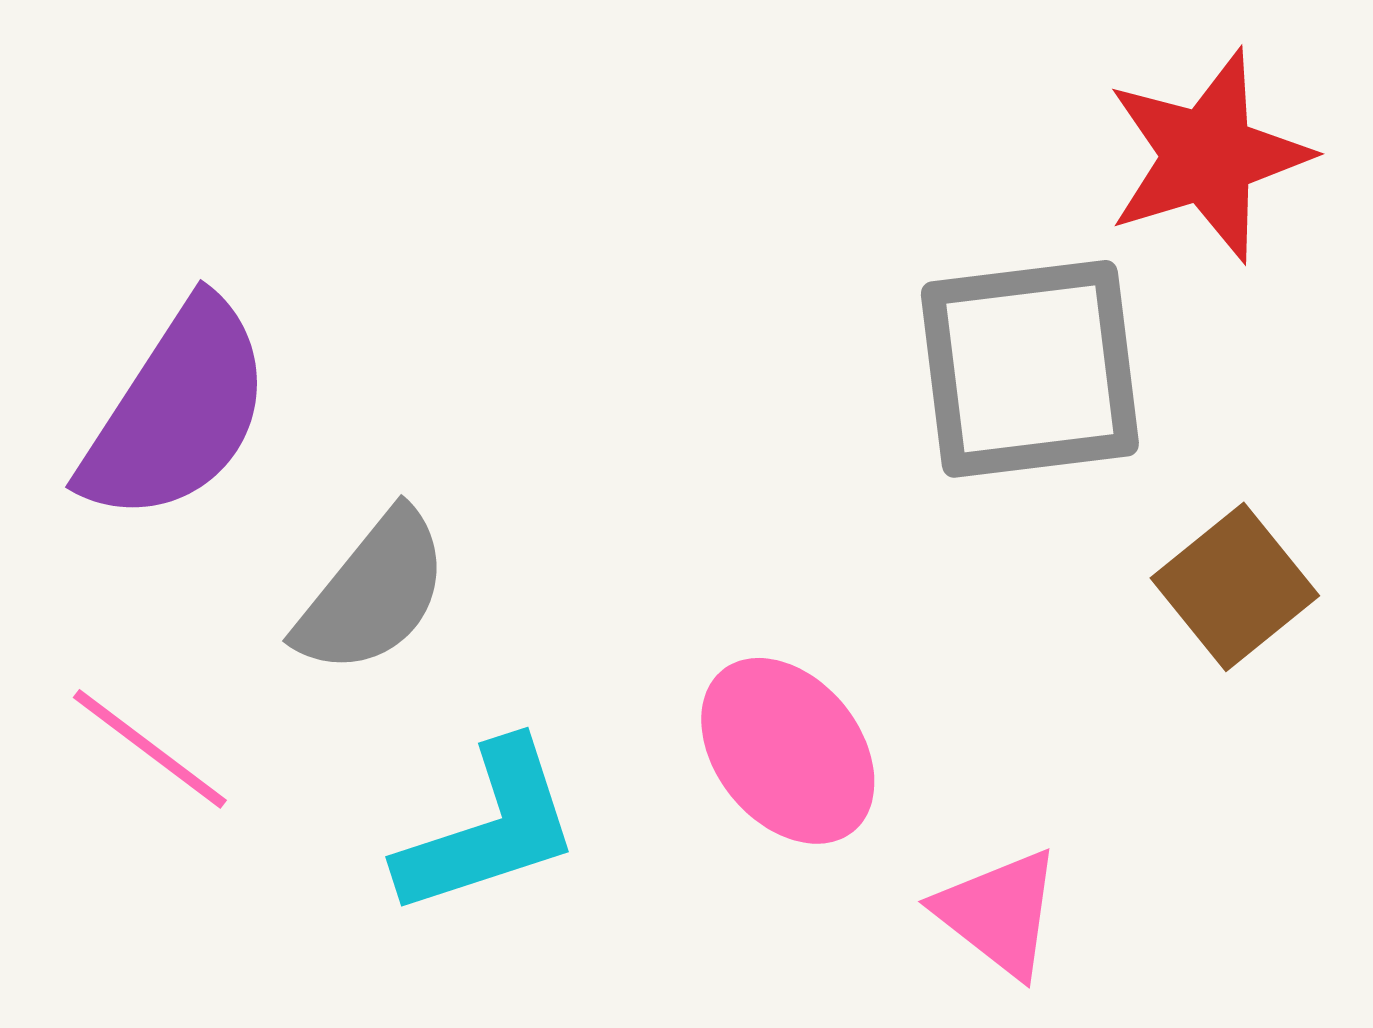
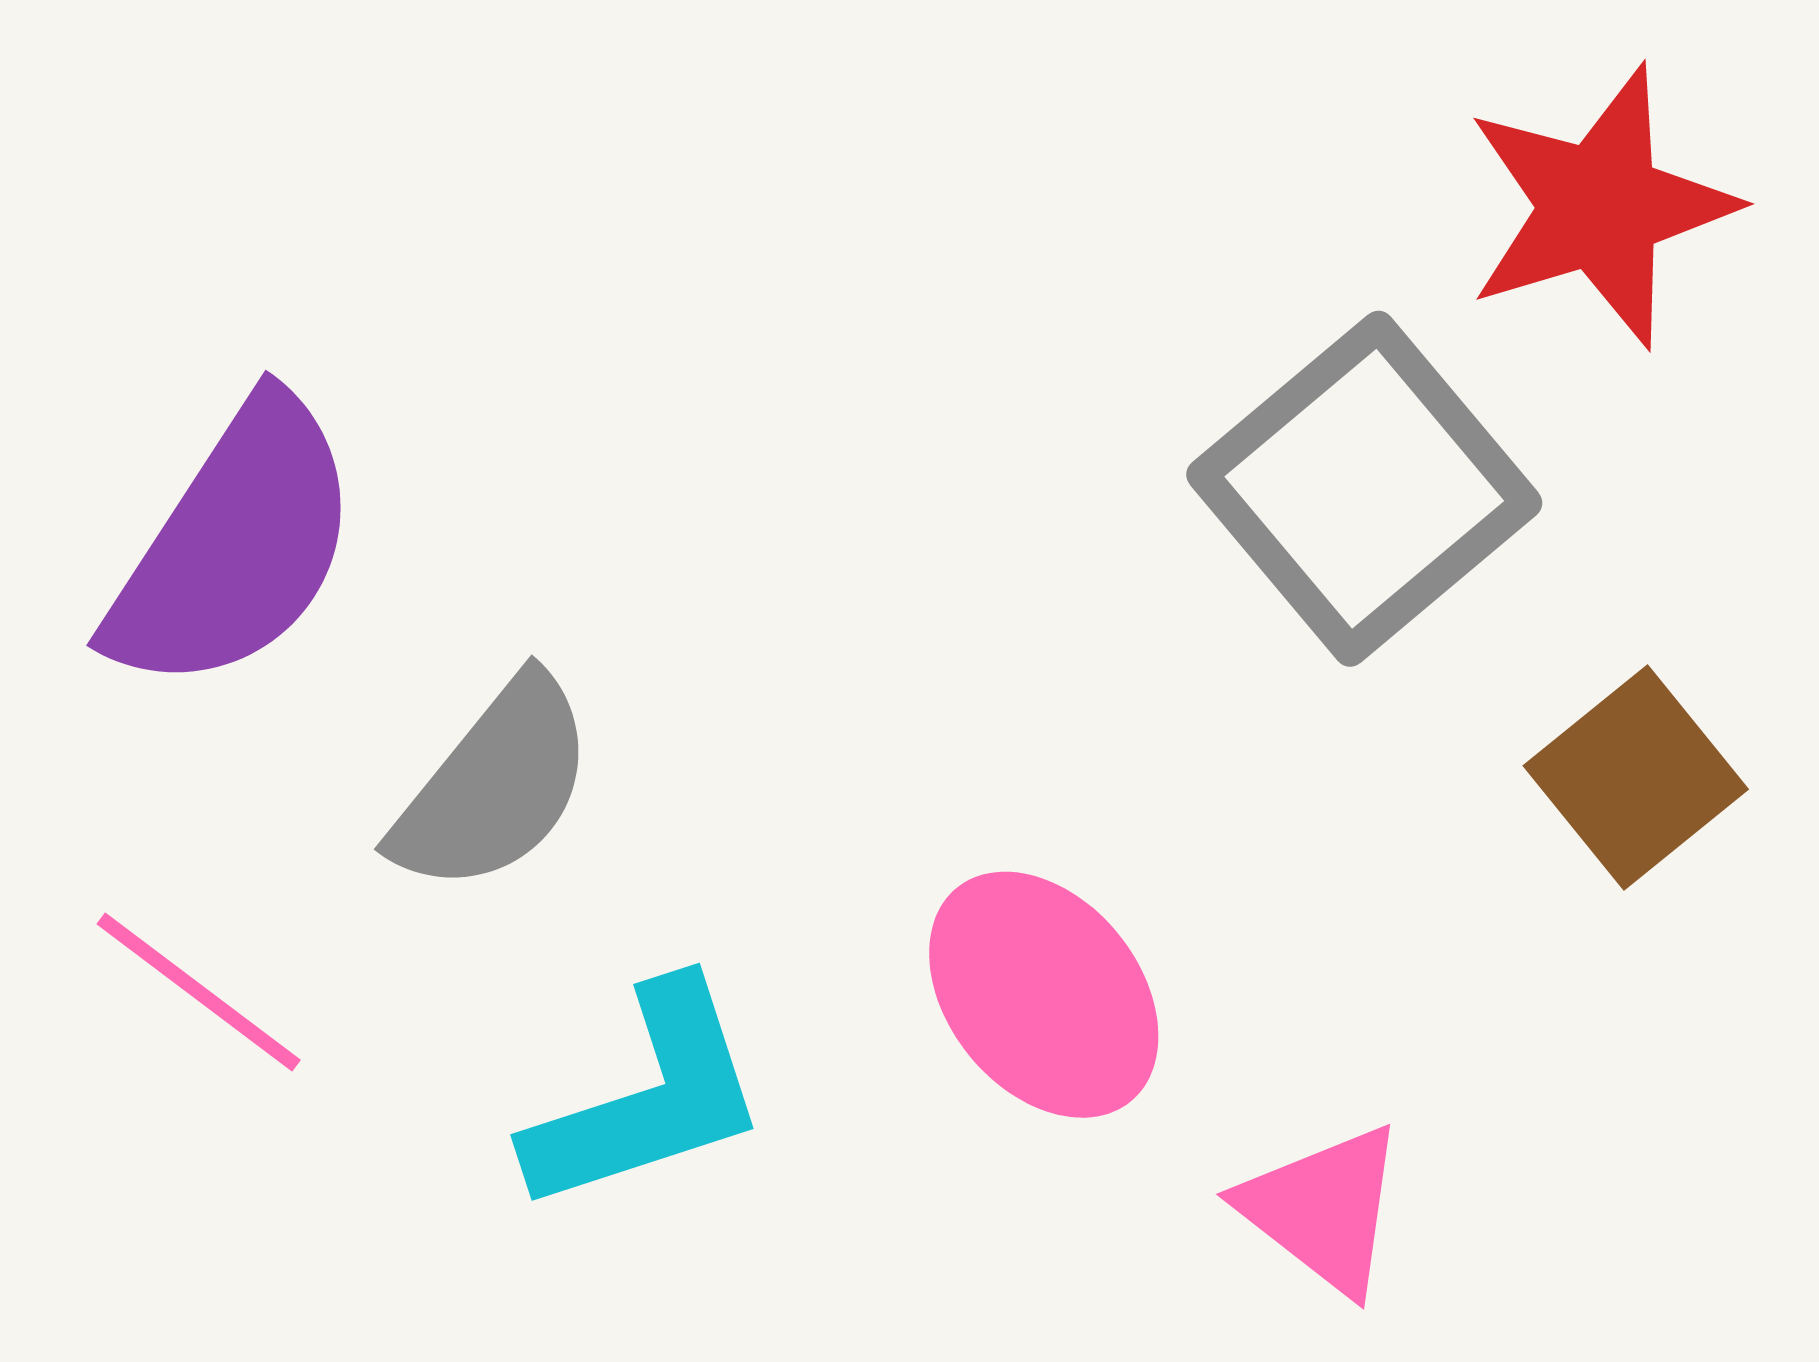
gray square: (1030, 369) -> (1364, 489), turned -33

